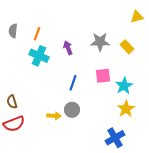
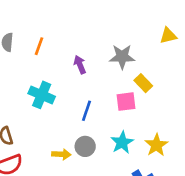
yellow triangle: (137, 17) -> (168, 36), moved
yellow rectangle: (127, 47) -> (143, 83), moved
cyan cross: (39, 56) -> (42, 95), moved
cyan star: (124, 86) -> (122, 142), moved

